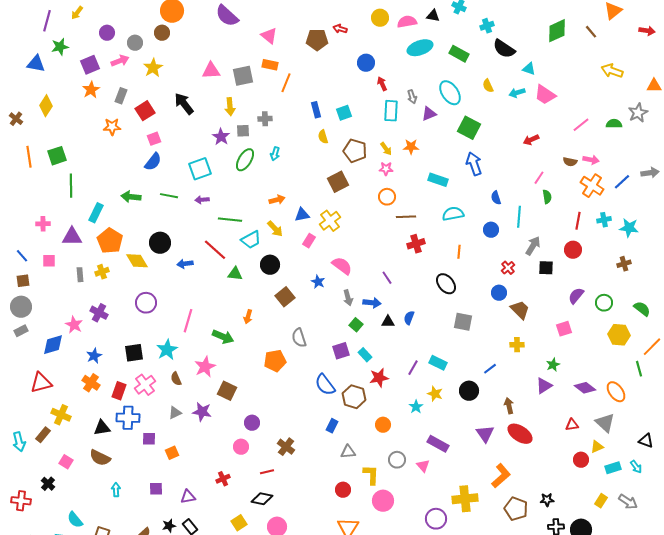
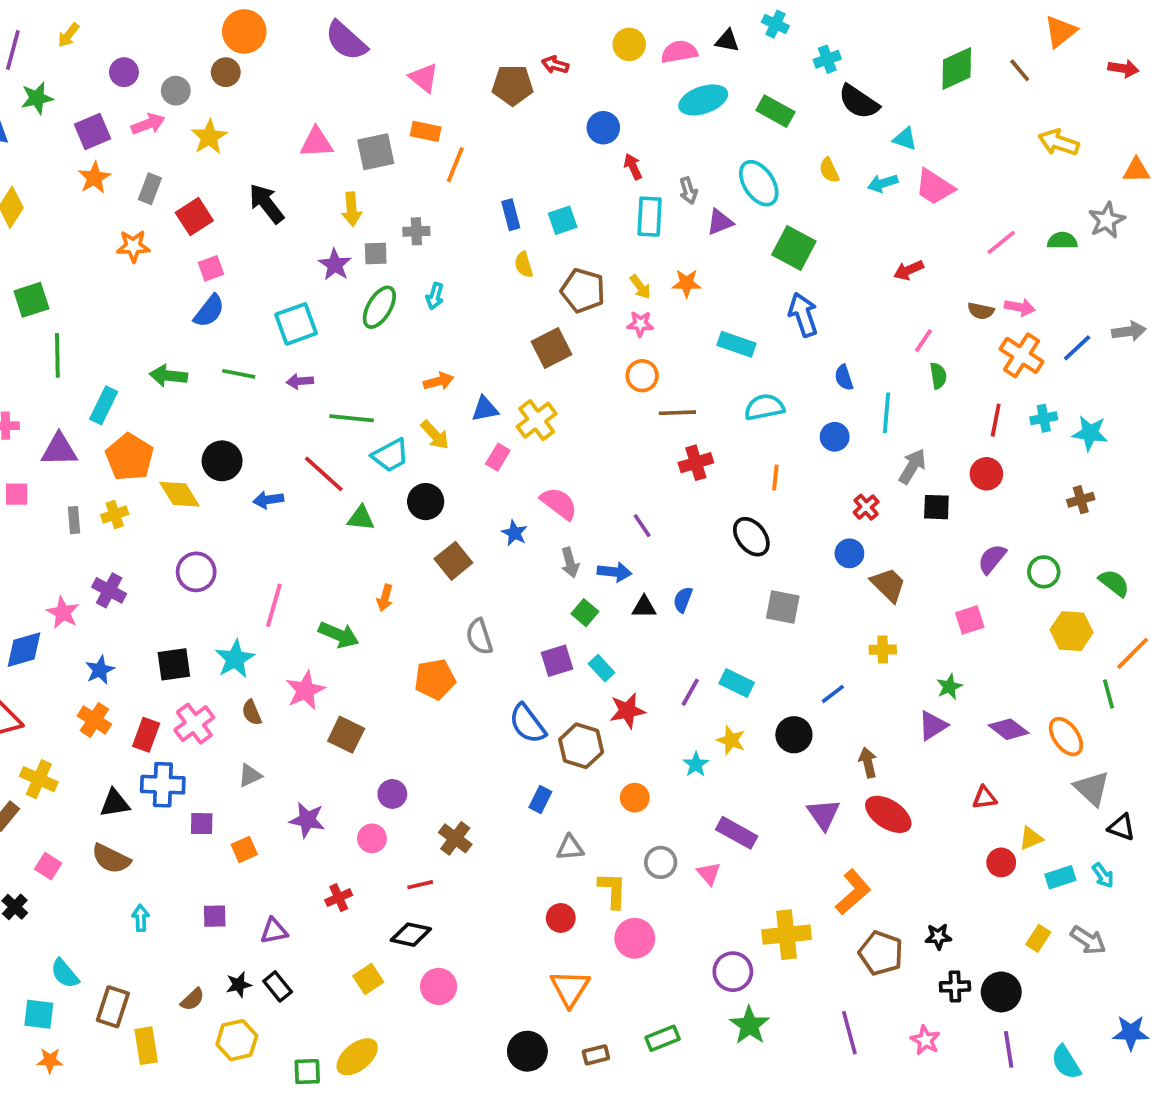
purple star: (202, 412) -> (307, 820), moved
gray triangle: (605, 423) -> (1092, 788), moved

